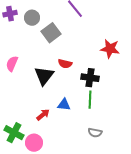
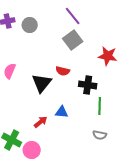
gray square: (51, 33) -> (73, 40), moved
green line: (90, 100) -> (100, 106), moved
gray semicircle: (95, 133) -> (100, 135), moved

